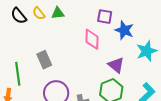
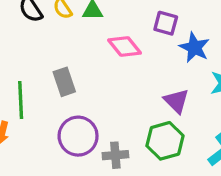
pink diamond: (92, 39) -> (125, 47), moved, turned -45

